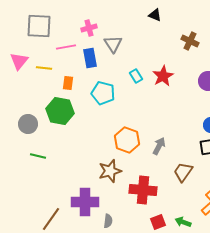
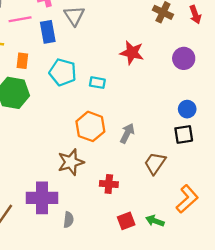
cyan rectangle: (136, 76) -> (97, 83), moved, turned -48
red star: (163, 76) -> (132, 53), turned -30
red cross: (143, 190) -> (109, 184), size x0.6

